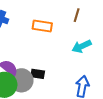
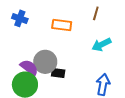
gray circle: (21, 80) -> (45, 62), moved

